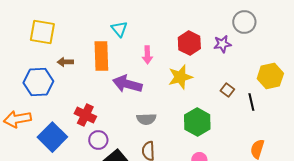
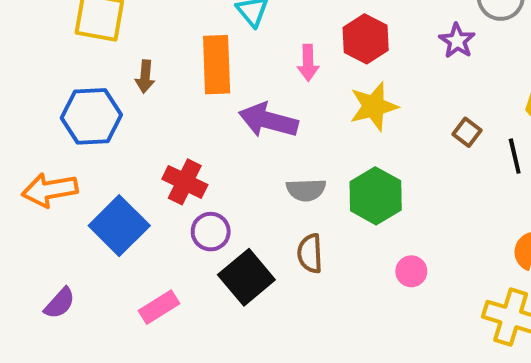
red hexagon: (189, 43) -> (366, 39), moved
purple star: (222, 44) -> (457, 41), turned -30
brown arrow: (65, 62) -> (145, 77), turned -84
green hexagon: (197, 122) -> (376, 196), moved

